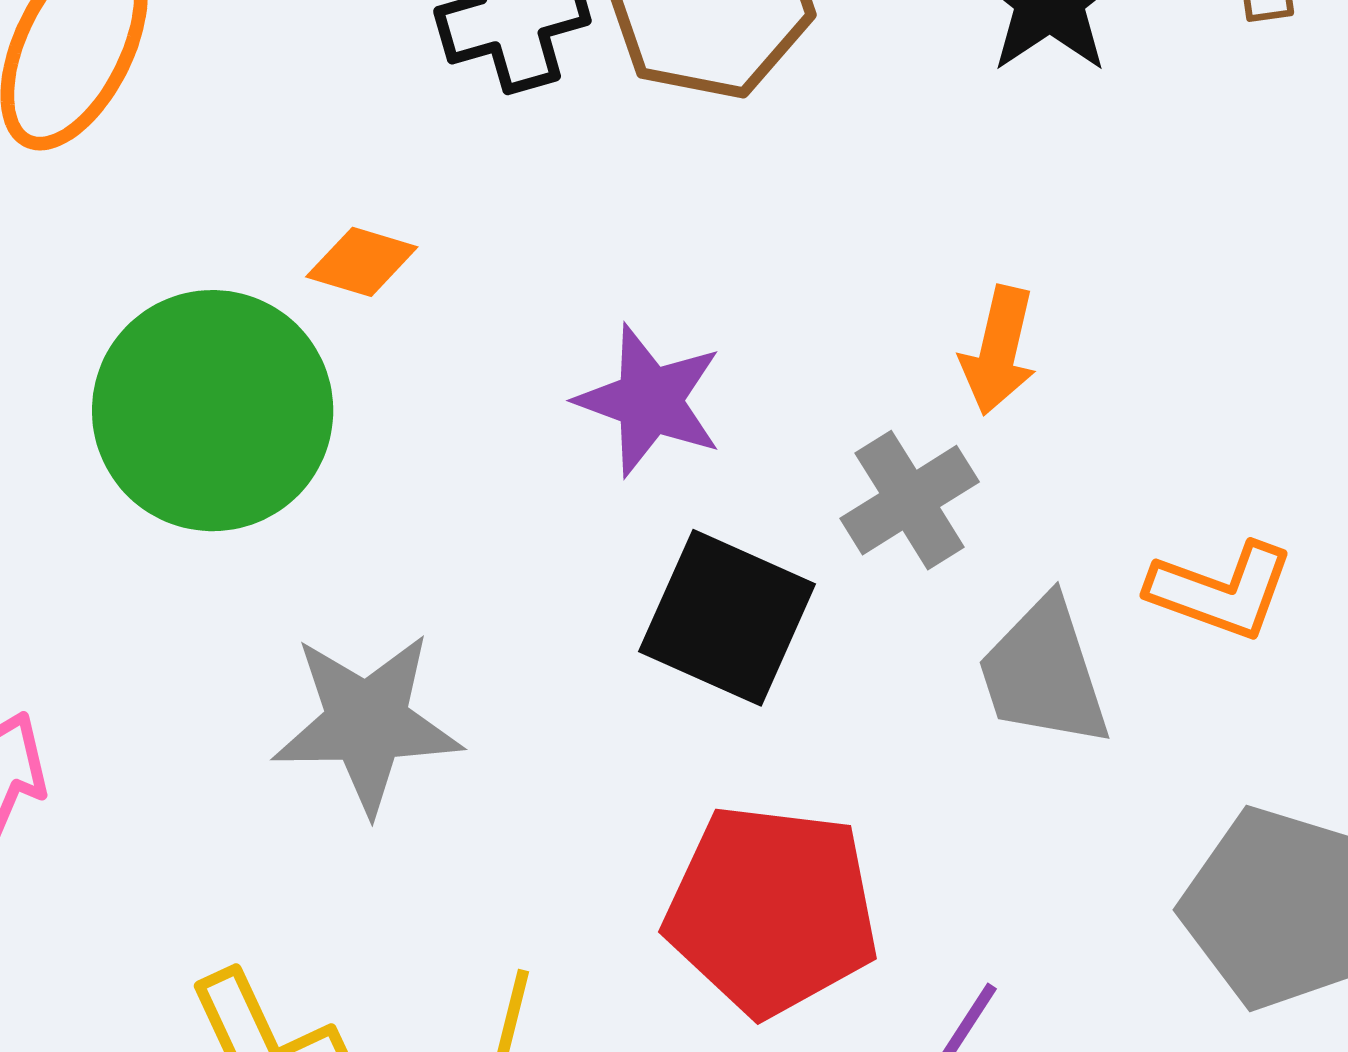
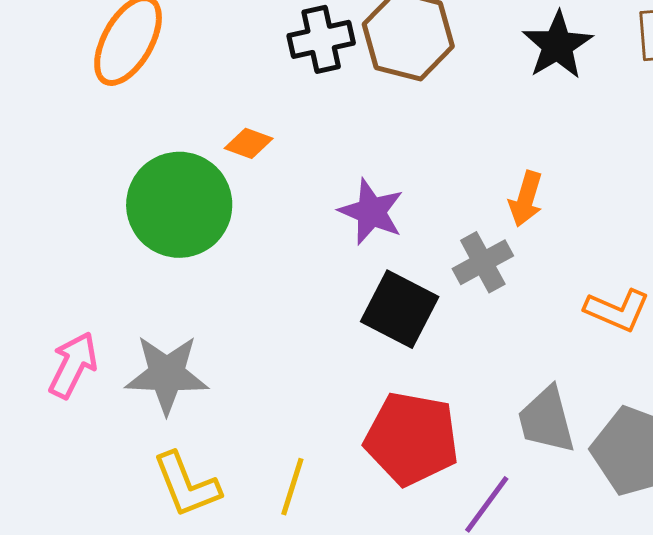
gray trapezoid: (1044, 673) -> (546, 420), moved
gray star: (367, 723) -> (167, 374), moved

